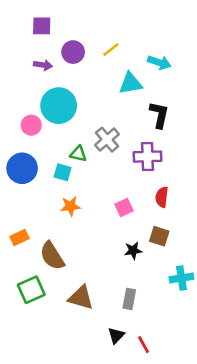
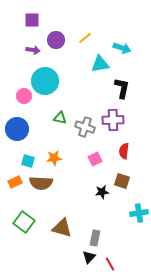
gray cross: (107, 140) -> (85, 127), moved, turned -30
cyan square: (63, 172) -> (28, 161), moved
brown semicircle: (52, 256) -> (41, 183), moved, turned -55
green square: (31, 290) -> (24, 222), turned -30
gray rectangle: (129, 299) -> (95, 238), moved

